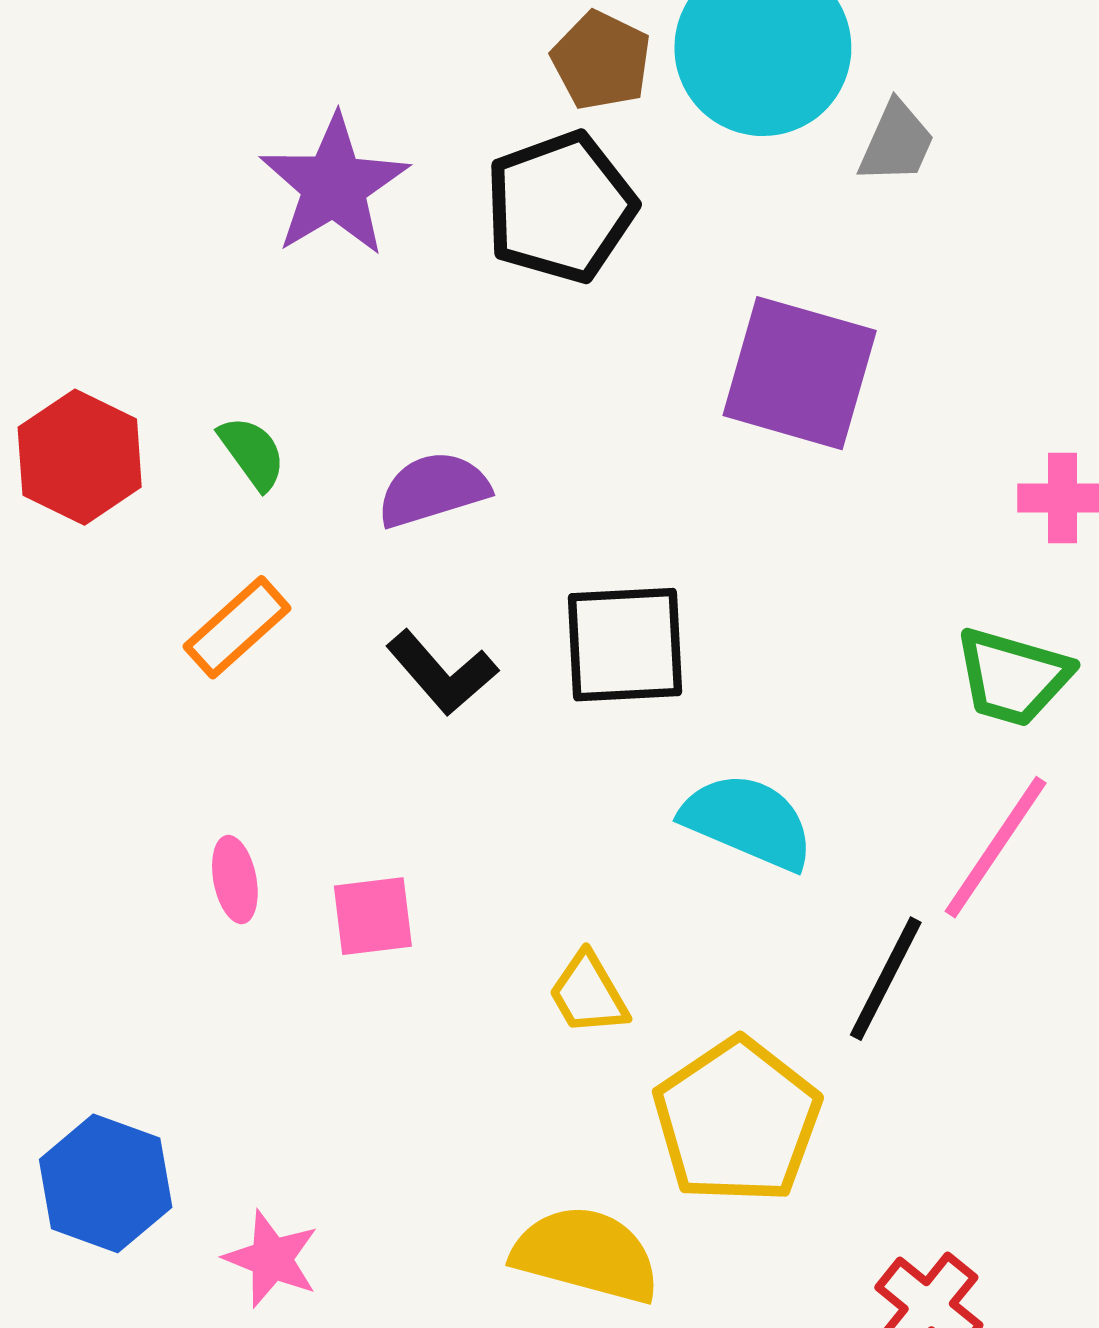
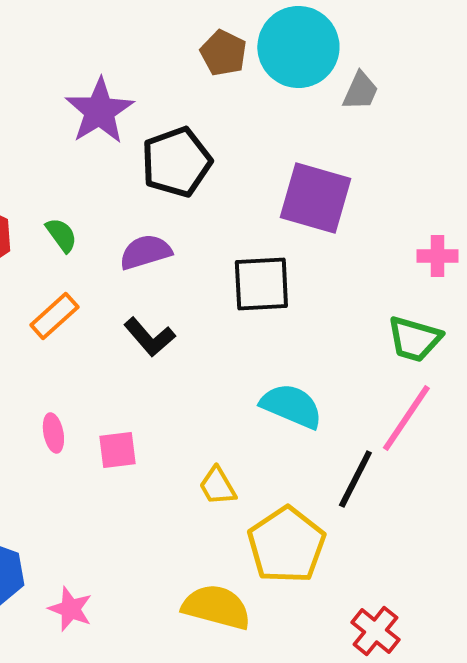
black pentagon: (560, 207) -> (176, 162), moved
black square: (625, 645) -> (261, 284), moved

